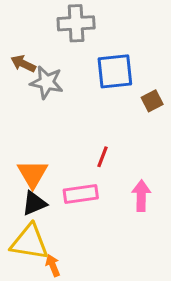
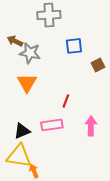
blue square: (115, 71) -> (74, 46), size x0.7
orange triangle: (33, 174) -> (27, 83), moved

